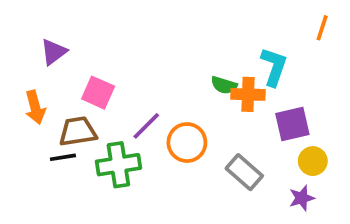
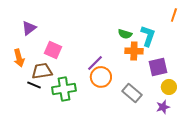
green semicircle: (224, 85) -> (125, 34), moved
purple line: (146, 126) -> (95, 63), moved
black line: (63, 157) -> (34, 85), turned 32

